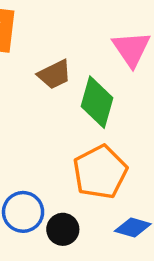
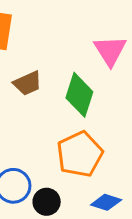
brown trapezoid: (54, 74) -> (28, 83), moved

